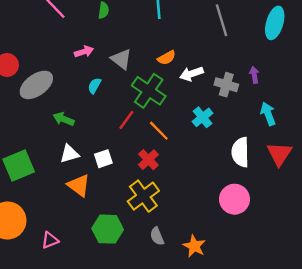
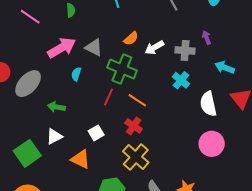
pink arrow: (84, 52) -> (62, 48), size x1.8
cyan arrow: (268, 114) -> (225, 67), turned -36
cyan cross: (203, 117) -> (181, 80), moved
white triangle: (69, 154) -> (54, 137), moved

